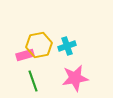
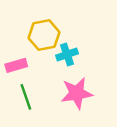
yellow hexagon: (39, 45) -> (44, 35), moved

